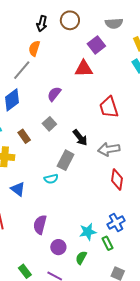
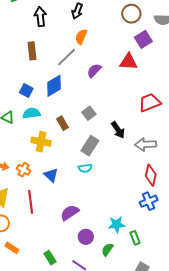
brown circle: (70, 20) -> (131, 14), moved
black arrow: (42, 24) -> (77, 11), moved
purple semicircle: (54, 94) -> (94, 71), moved
red trapezoid: (109, 107) -> (150, 103), turned 80
gray rectangle: (66, 160) -> (90, 146), moved
blue cross: (116, 222) -> (149, 201), moved
purple semicircle: (40, 225) -> (70, 213), turned 36

